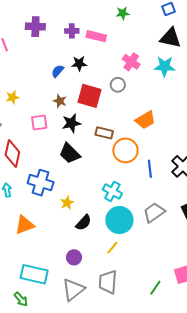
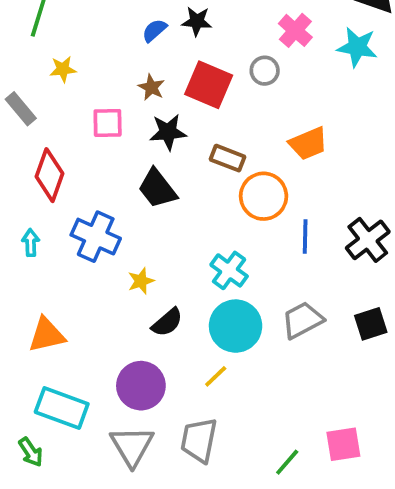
orange triangle: (25, 225) -> (47, 335), moved
purple circle: (74, 257) -> (141, 386), size x1.6
gray triangle: (73, 290) -> (132, 446), turned -30

